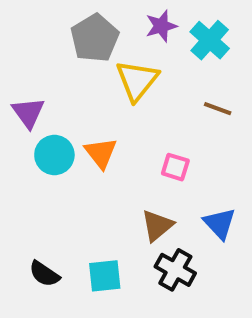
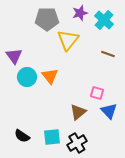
gray pentagon: (95, 38) -> (47, 19), turned 30
pink square: (175, 167) -> (97, 93), moved
black cross: (175, 270) -> (77, 143), moved, turned 30

